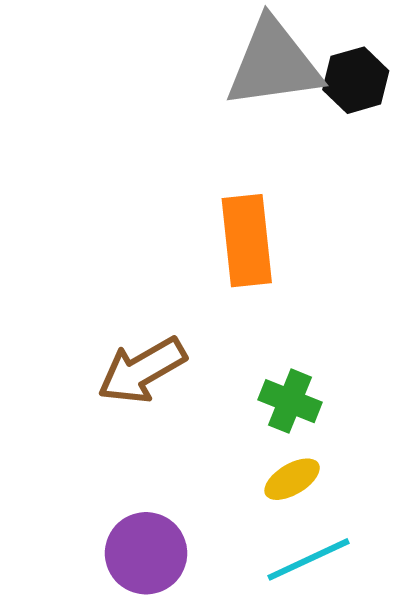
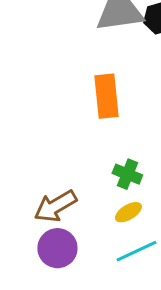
brown arrow: (142, 370) -> (55, 206), moved

